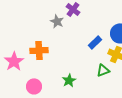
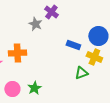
blue rectangle: (95, 42) -> (73, 45), turned 64
green star: (69, 80) -> (34, 88), moved

